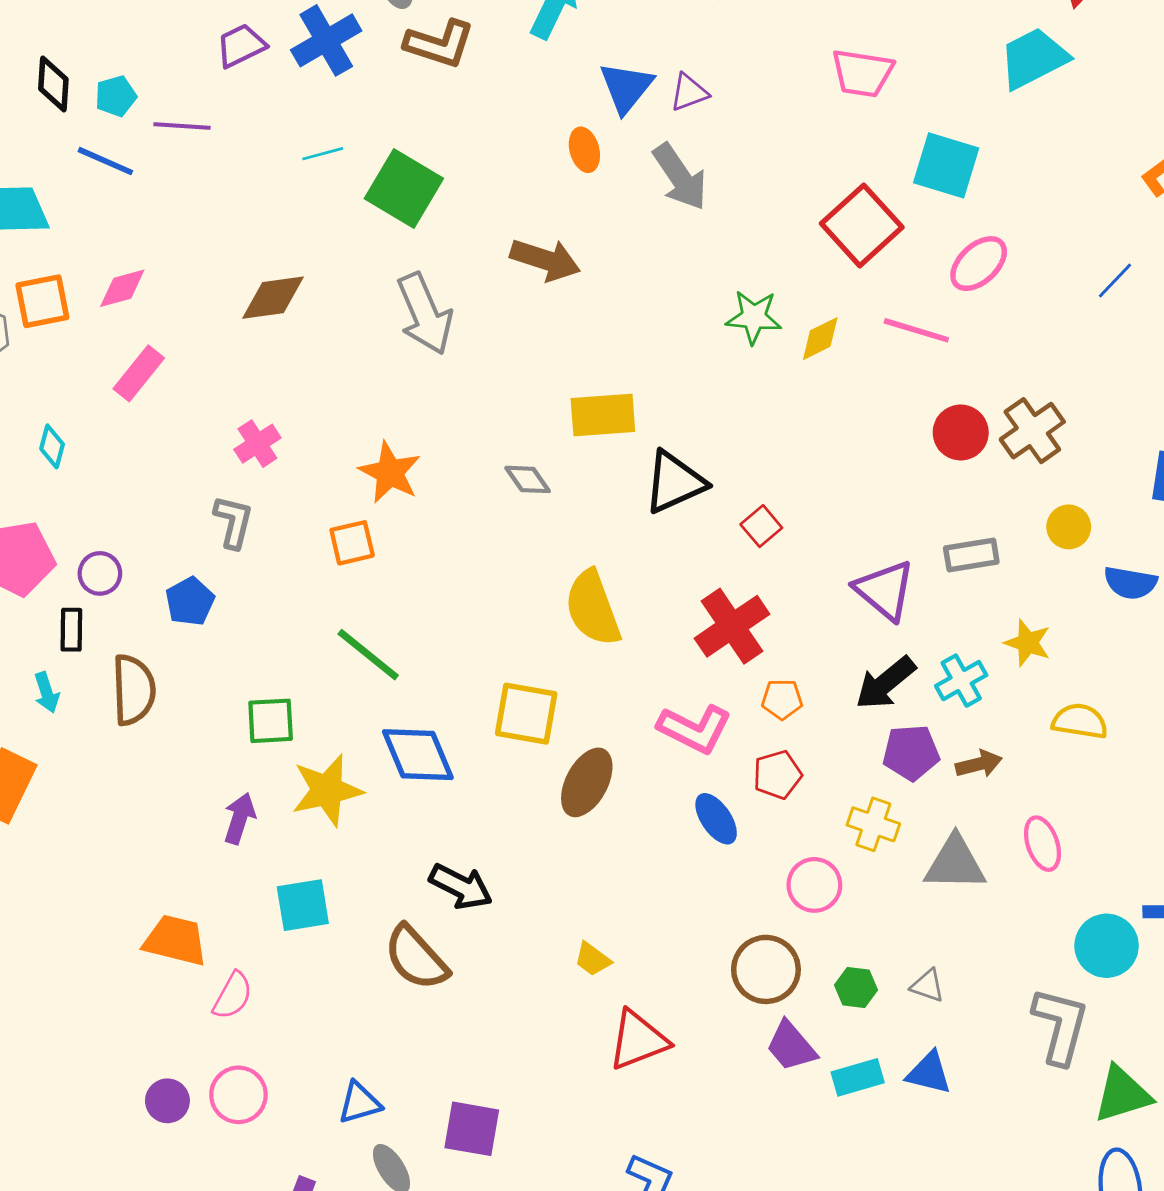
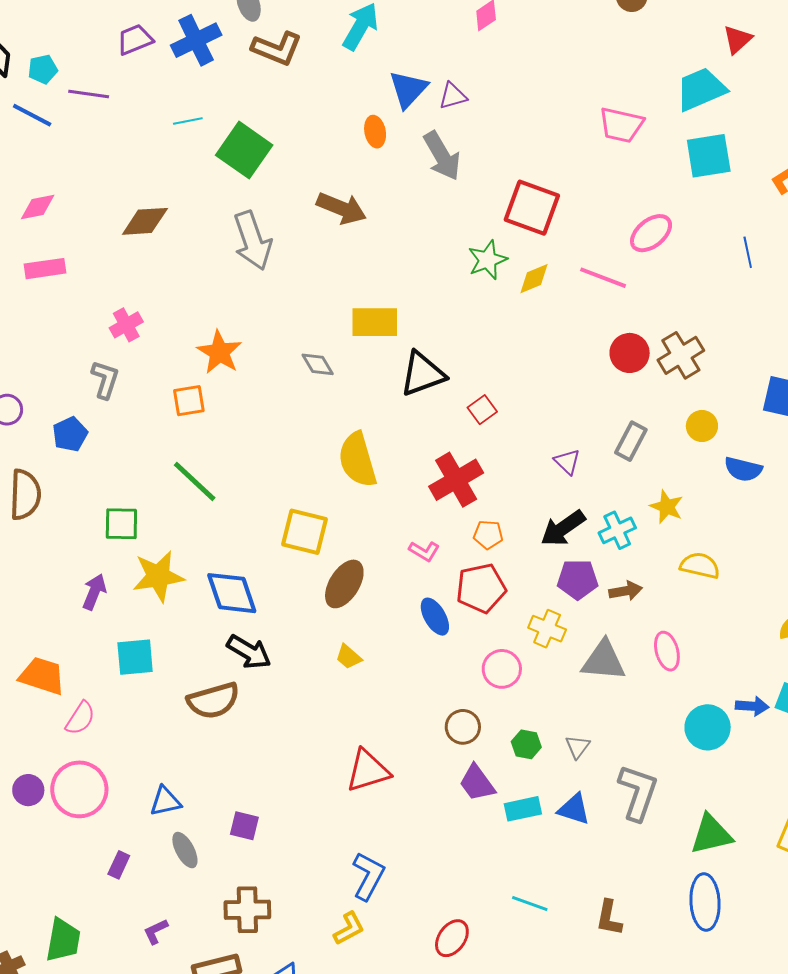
pink trapezoid: (862, 73) -> (621, 125), moved
cyan square: (946, 165) -> (709, 156), moved, turned -30
red square: (862, 225) -> (532, 208), moved, turned -32
blue line: (1115, 281) -> (748, 252), turned -60
green star: (754, 317) -> (488, 260), turned -30
pink rectangle: (139, 373) -> (45, 269), turned 39
gray rectangle: (971, 555) -> (631, 441), turned -57
purple triangle: (885, 590) -> (567, 462), size x0.6
pink L-shape: (695, 729) -> (424, 551), size x0.6
blue diamond: (418, 755) -> (232, 593), moved
red pentagon: (777, 775) -> (481, 588), size x1.4
brown semicircle: (416, 958) -> (213, 701), turned -68
yellow trapezoid: (593, 959) -> (349, 657), moved
brown circle: (766, 969) -> (463, 727), size x0.7
gray triangle: (928, 986) -> (578, 747), turned 44
gray L-shape: (1060, 1026) -> (638, 793), moved
pink circle: (238, 1095) -> (79, 789), size x1.4
purple square: (472, 1129) -> (244, 826), size x0.7

